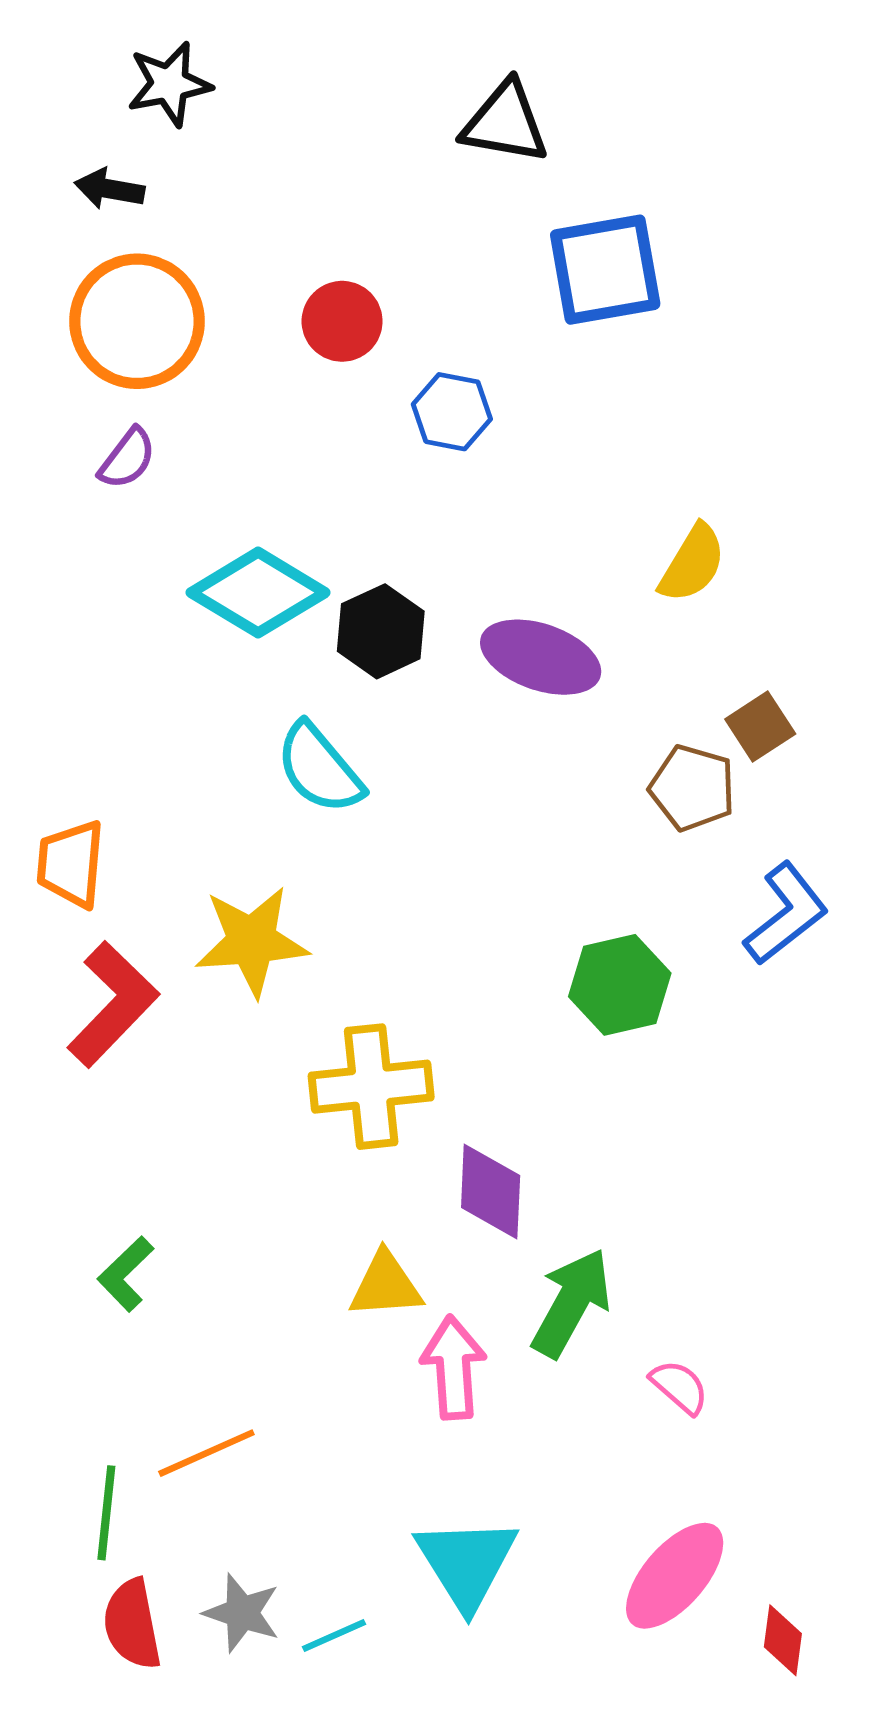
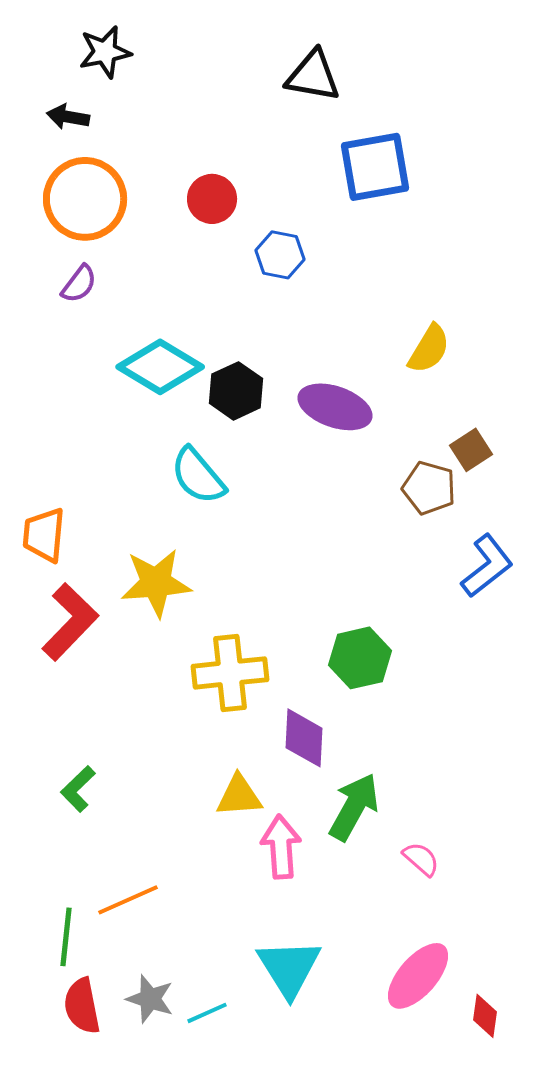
green hexagon: (620, 985) -> (360, 658), moved

